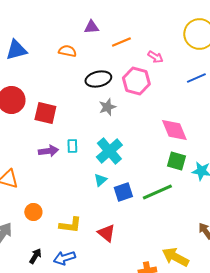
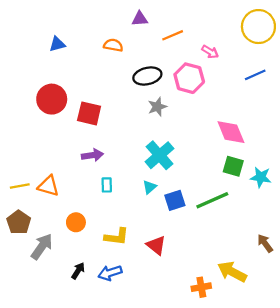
blue triangle: (16, 50) -> (57, 44), size x0.7
cyan rectangle: (72, 146) -> (107, 185), moved

